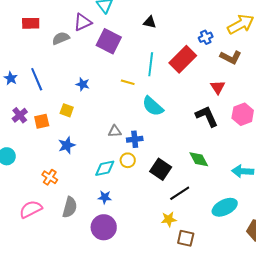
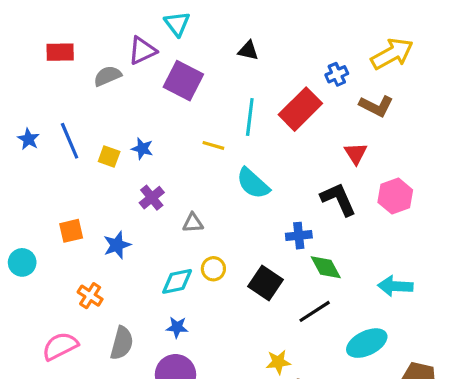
yellow square: (67, 110) -> (109, 157), moved
purple cross: (20, 115) -> (152, 198), moved
orange square: (42, 121) -> (71, 231), moved
blue cross: (135, 139) -> (299, 236), moved
black line: (180, 193) -> (315, 311), moved

